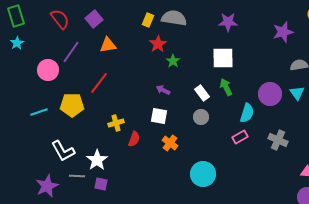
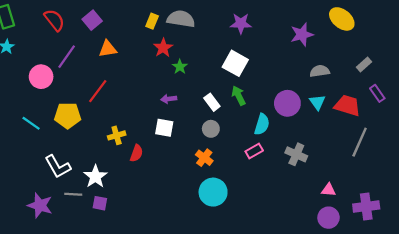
white square: (223, 58) -> (235, 63), turned 30
purple arrow: (163, 90) -> (169, 99), turned -32
cyan line: (39, 112) -> (31, 123), turned 54
orange cross: (170, 143) -> (204, 158), moved
purple star: (47, 186) -> (40, 205), turned -30

